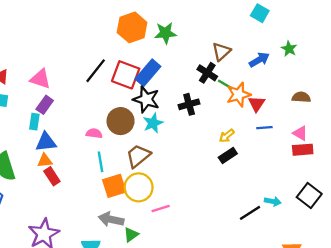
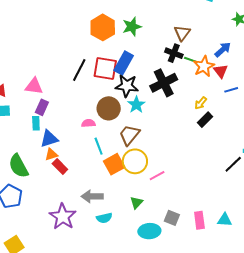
blue arrow: (259, 60) -> (223, 50), moved
black cross: (189, 104) -> (164, 83), size x1.5
gray arrow: (111, 219) -> (92, 196), moved

